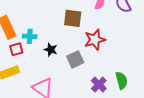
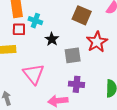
red star: (95, 40) -> (97, 42), turned -30
purple cross: (99, 85) -> (77, 84), moved, turned 35

